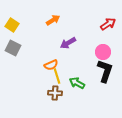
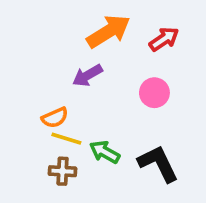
orange arrow: (53, 20) -> (108, 31), moved, size x1.6
black L-shape: (105, 71) -> (158, 164), moved, turned -45
yellow line: (57, 76) -> (66, 139), turned -56

